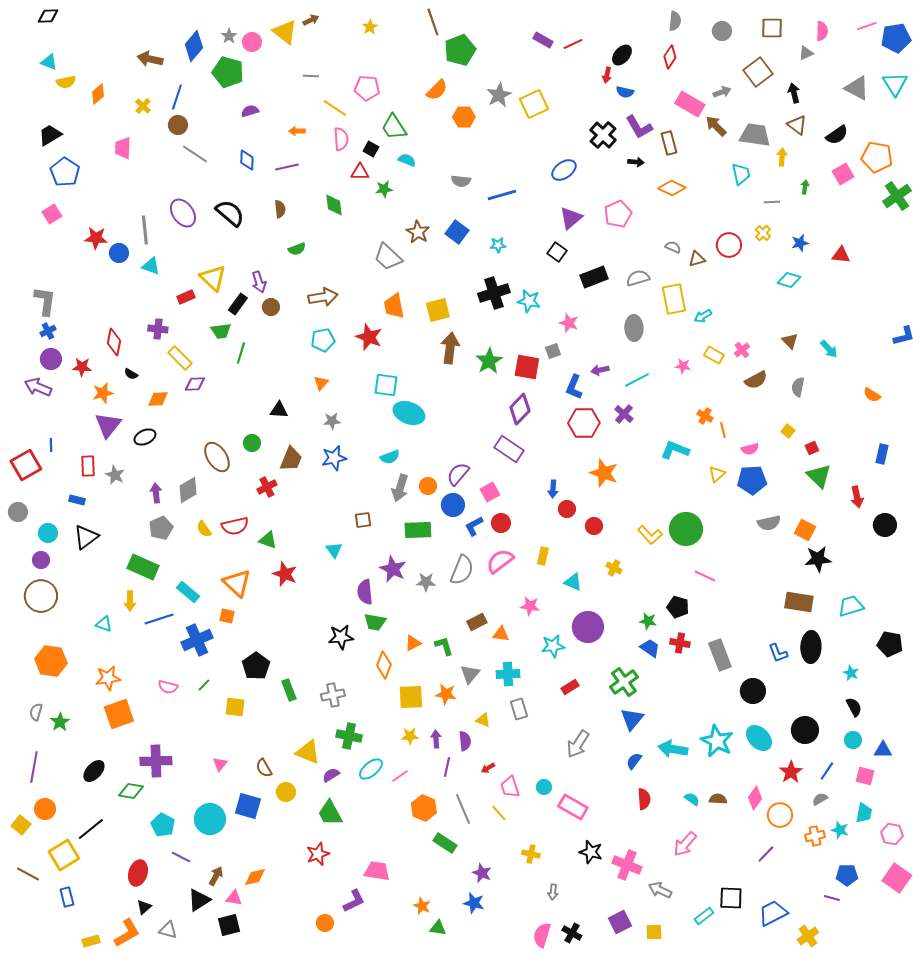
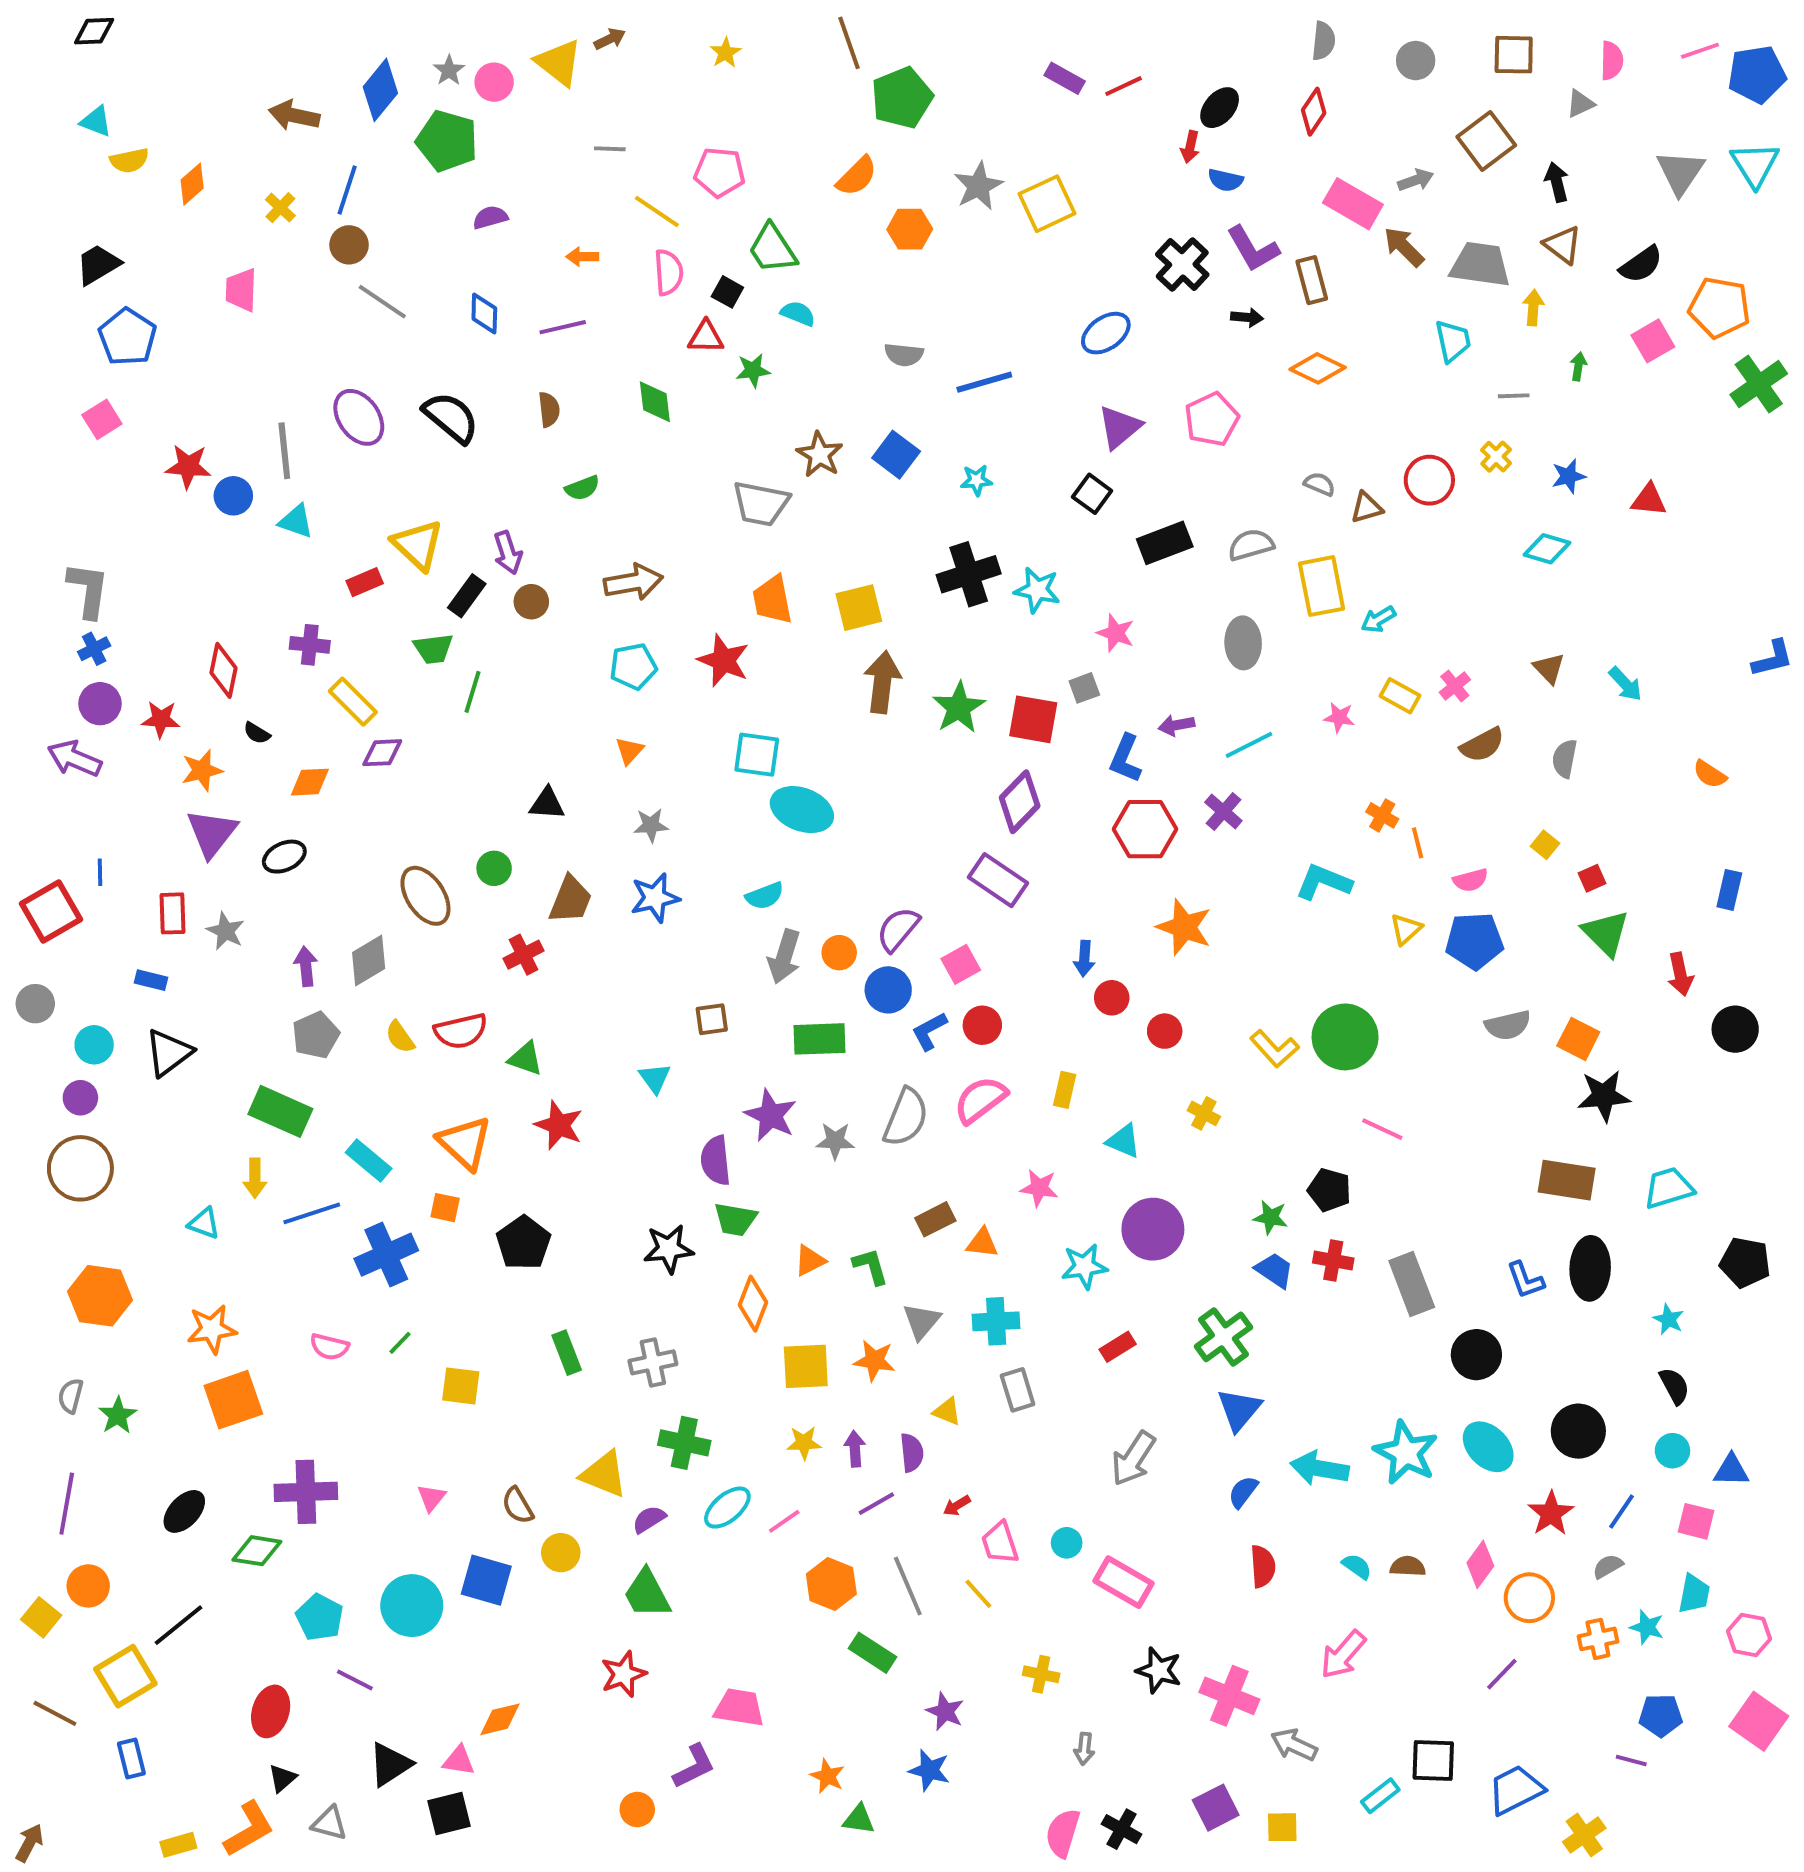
gray triangle: (857, 88) -> (1680, 172), turned 36
gray trapezoid: (388, 257) -> (761, 504), turned -32
black pentagon: (256, 666) -> (524, 1243), moved
purple line: (447, 767) -> (876, 1504), turned 48
brown arrow: (216, 876) -> (29, 1843), moved

